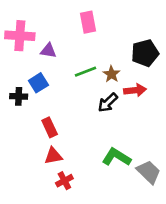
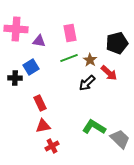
pink rectangle: (88, 22) -> (70, 33), moved
red arrow: (135, 90) -> (109, 73), turned 48

